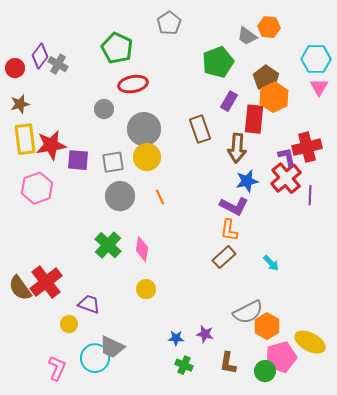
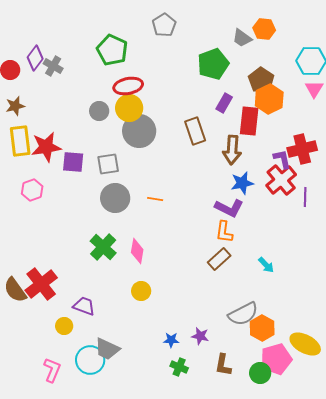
yellow circle: (147, 157) -> (129, 108), moved
pink hexagon: (37, 188) -> (32, 190), size x0.7
orange line: (160, 197) -> (155, 199), turned -56

